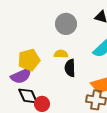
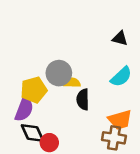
gray circle: (66, 24) -> (59, 73), moved
purple semicircle: (21, 76) -> (24, 109), turned -45

